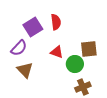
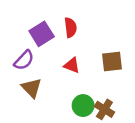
green circle: (75, 64) -> (83, 106), moved
brown cross: (83, 87) -> (104, 109), turned -35

